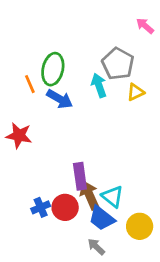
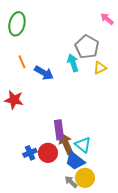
green ellipse: (53, 69) -> (17, 24), moved
yellow circle: (140, 226) -> (85, 178), moved

